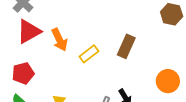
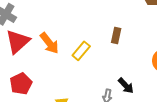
brown rectangle: (126, 46) -> (116, 36), size x0.7

